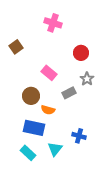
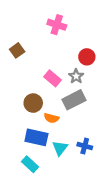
gray star: (87, 79) -> (76, 76), moved
gray rectangle: (69, 93) -> (74, 100), size x1.5
cyan triangle: (55, 149) -> (60, 148), moved

